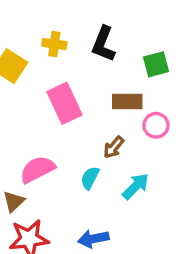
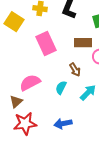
brown arrow: (114, 147) -> (75, 70), turned -72

